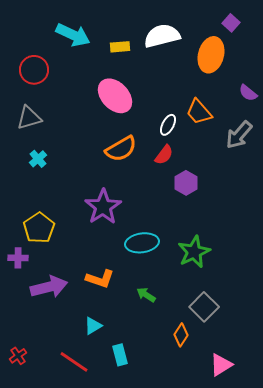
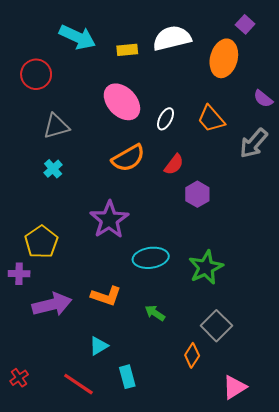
gray triangle: (29, 118) -> (56, 126), moved
white ellipse: (168, 125) -> (165, 119), moved
cyan cross: (38, 159) -> (53, 169), moved

